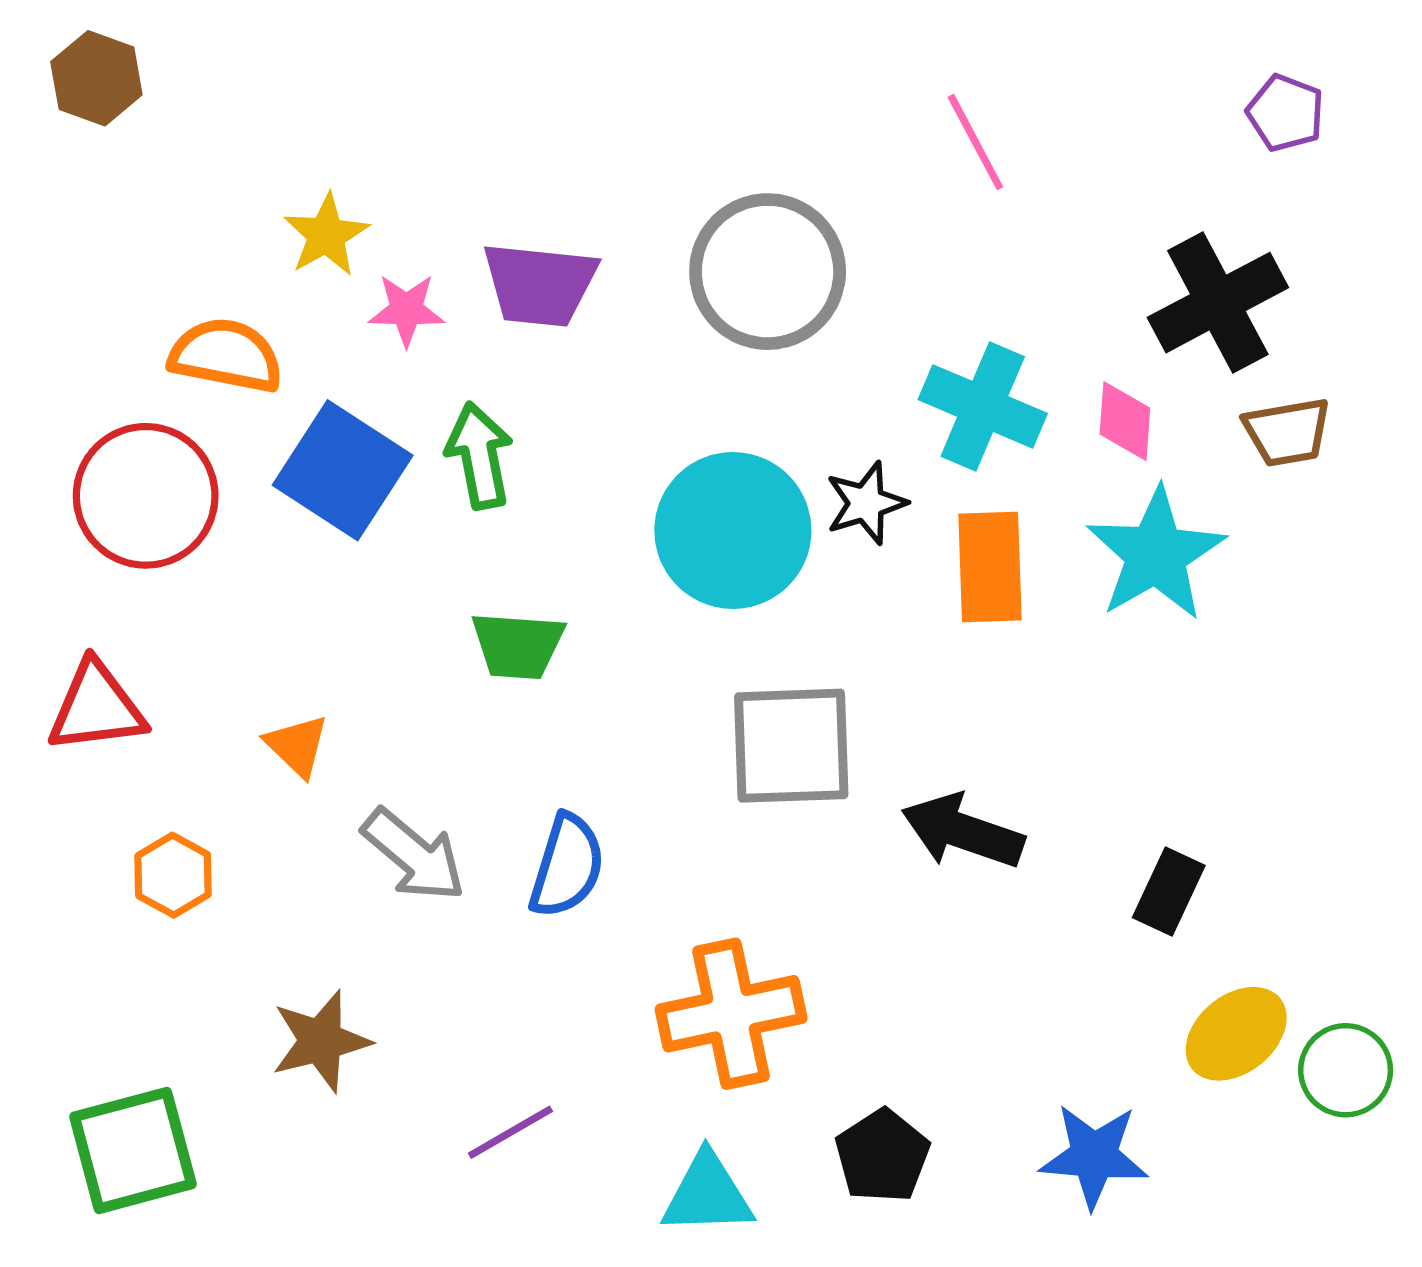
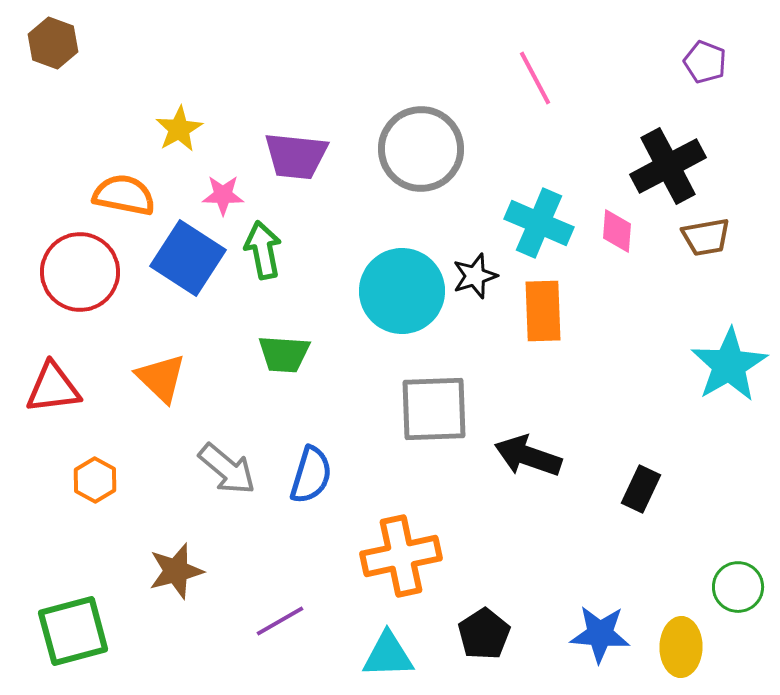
pink star: (406, 310) -> (223, 195), moved
cyan star: (1156, 554) -> (729, 365), moved
orange triangle: (297, 746) -> (161, 378), moved, size x1.4
yellow ellipse: (1236, 1034) -> (681, 647), moved, turned -50

